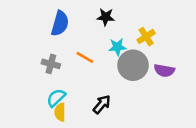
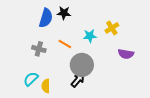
black star: (106, 17) -> (64, 13), moved
gray circle: (133, 65) -> (82, 65), moved
cyan semicircle: (56, 98) -> (31, 79), moved

